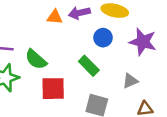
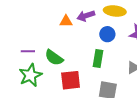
green rectangle: (89, 66) -> (98, 58), turned 60

